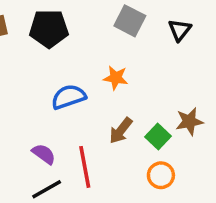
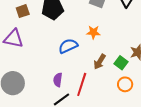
purple semicircle: (44, 154) -> (58, 80), turned -112
red line: (85, 167) -> (82, 84), turned 35

